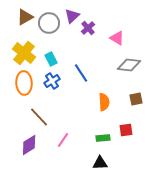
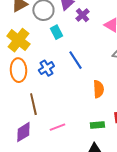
cyan rectangle: (51, 59) -> (56, 32), moved
brown line: (39, 117) -> (33, 104), turned 30
pink line: (63, 140) -> (57, 127), turned 35

